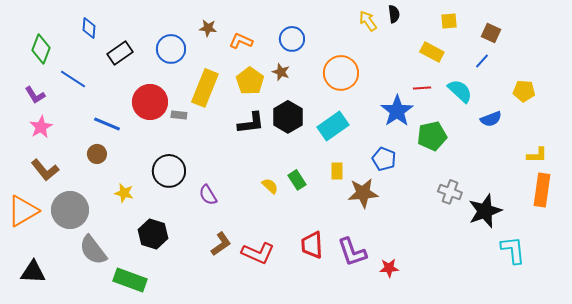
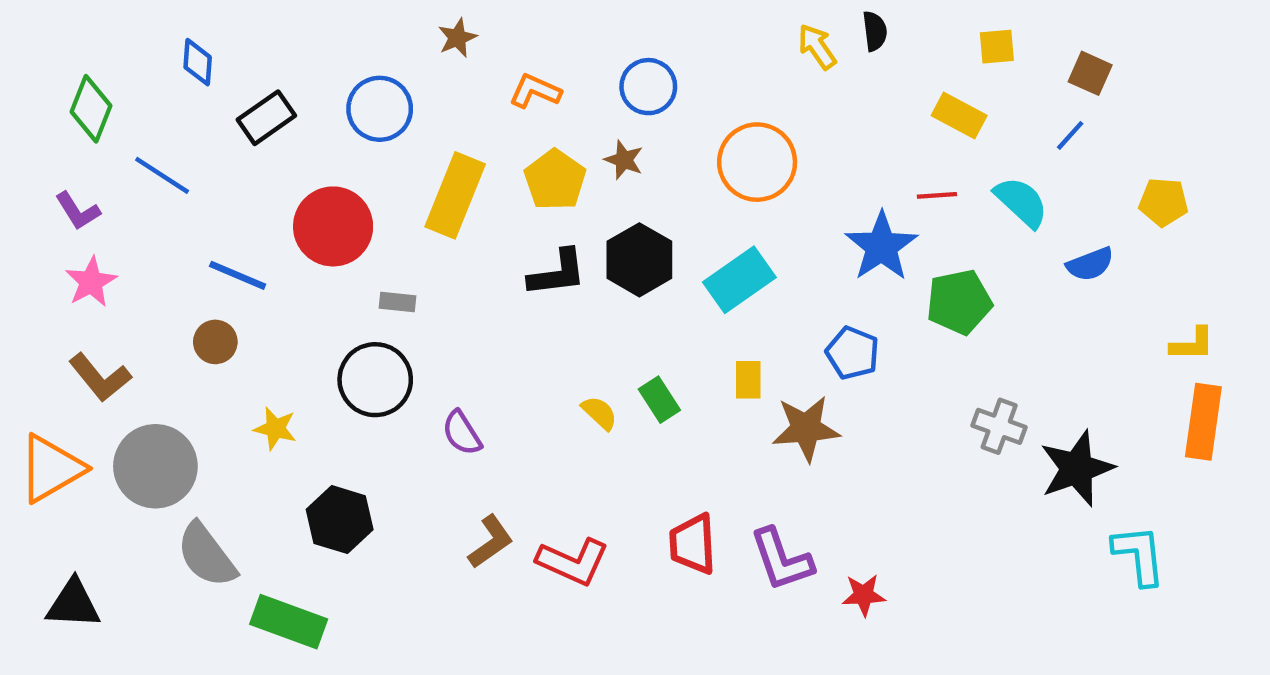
brown star: (208, 28) -> (457, 38), moved, turned -30
gray rectangle: (179, 115) -> (397, 302), moved

